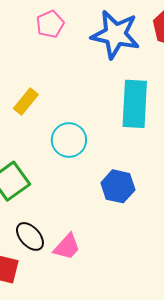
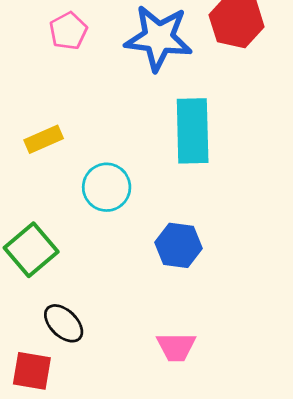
yellow rectangle: (26, 102) -> (44, 139), turned 32
pink trapezoid: (67, 247) -> (176, 347), moved, turned 52

